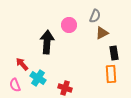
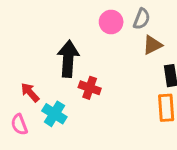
pink circle: (69, 25) -> (111, 22), moved
red cross: (65, 88) -> (90, 88), moved

